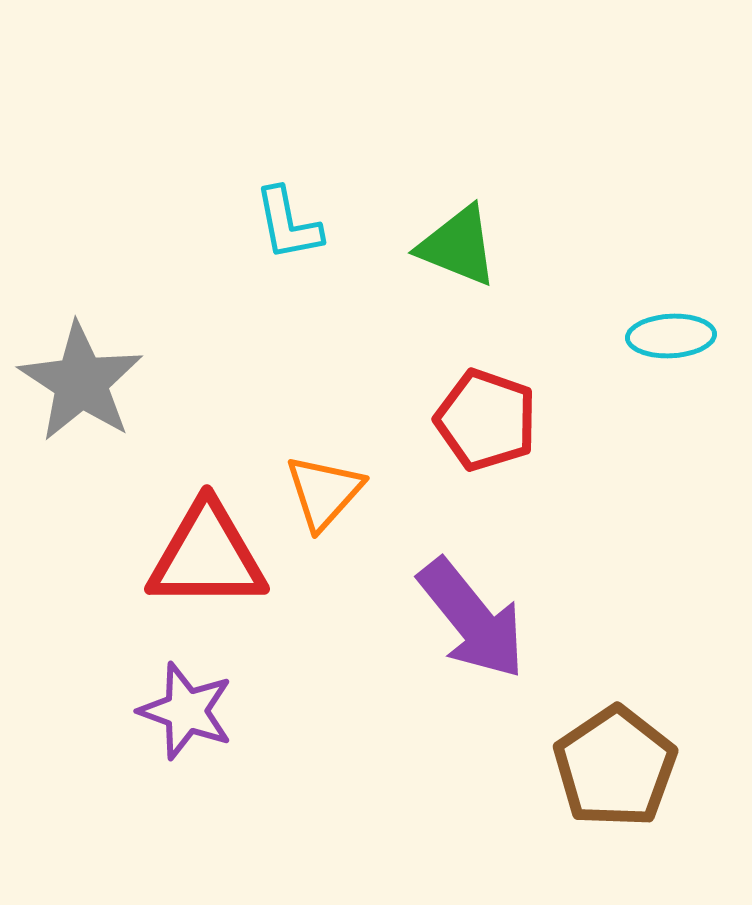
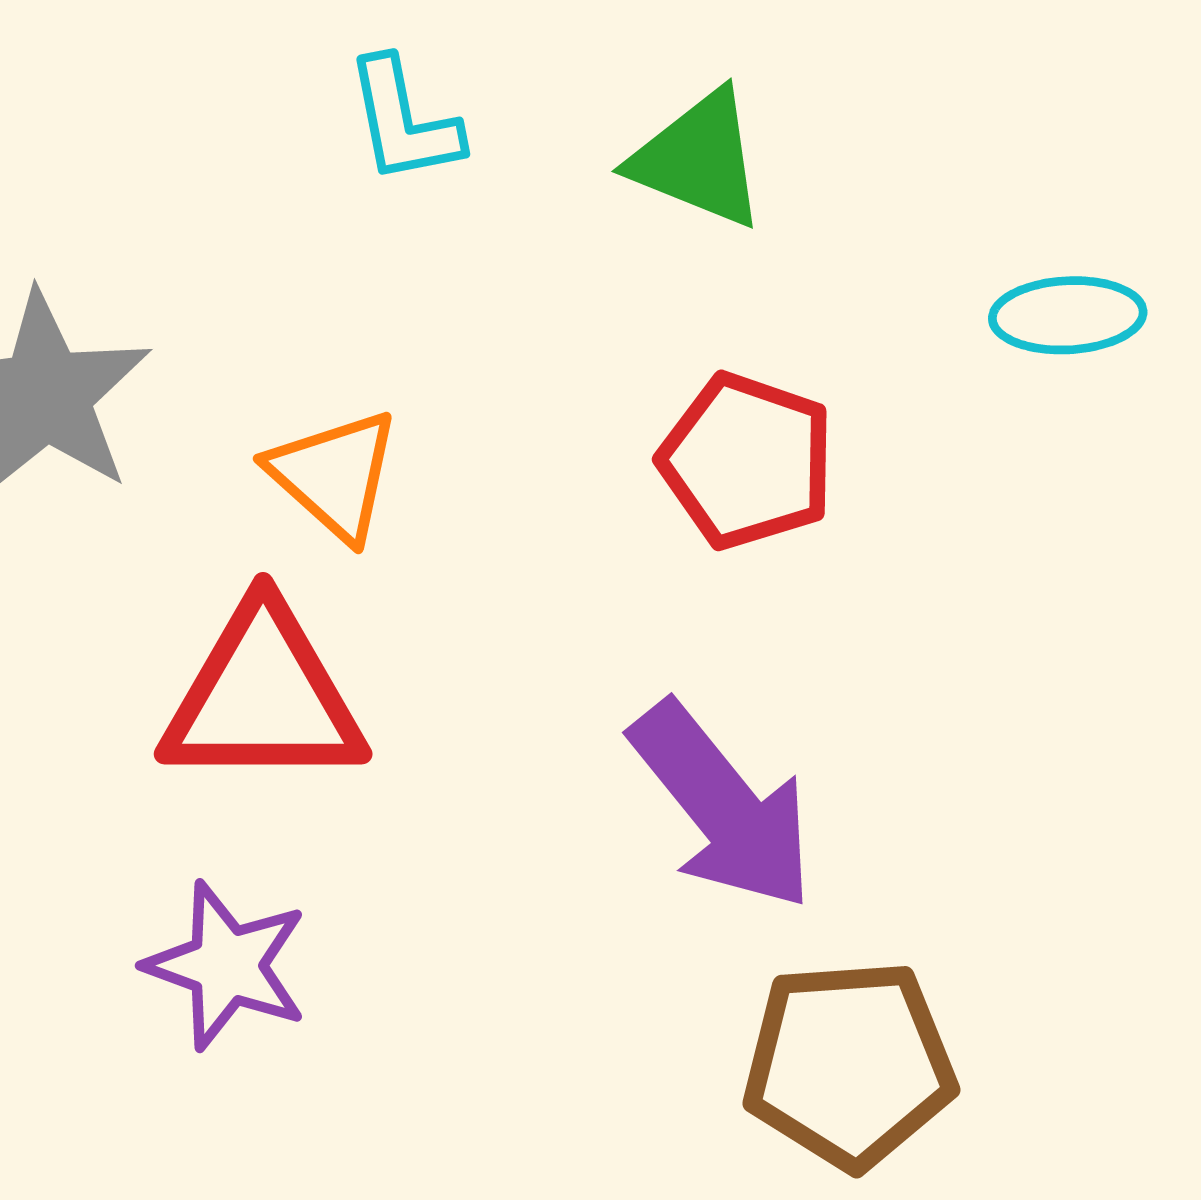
orange triangle: (324, 492) -> (334, 475), moved, turned -30
brown pentagon: (615, 767) -> (849, 1064), moved, turned 30

